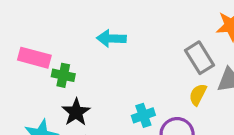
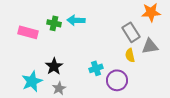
green cross: (63, 75) -> (54, 23), moved
yellow semicircle: (198, 95) -> (130, 55), turned -40

